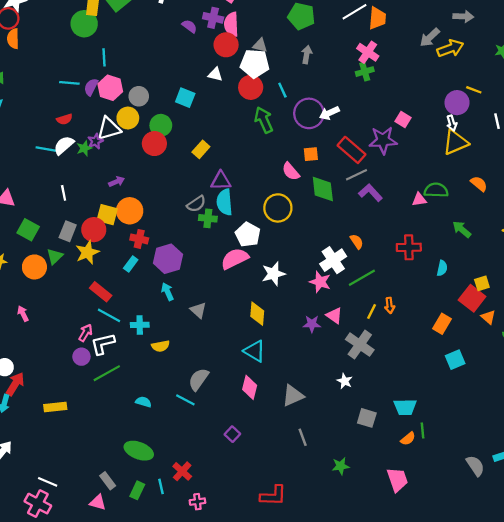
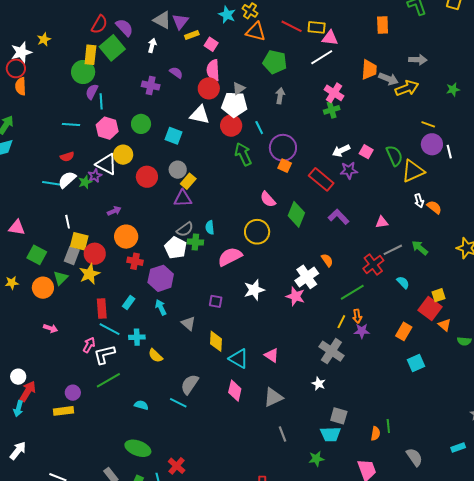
purple cross: (213, 18) -> (151, 86), moved
orange trapezoid: (377, 18) -> (369, 70), moved
gray arrow: (430, 37) -> (389, 79), turned -114
gray triangle: (260, 45) -> (239, 88), turned -48
white triangle: (215, 74) -> (200, 115), size x1.5
purple semicircle: (91, 87) -> (92, 92), moved
gray circle: (139, 96) -> (178, 170), moved
purple circle: (457, 103) -> (432, 144), moved
white arrow: (329, 113) -> (341, 151), moved
white arrow: (452, 123) -> (419, 201), moved
green circle: (161, 125) -> (141, 124), moved
white triangle: (109, 129) -> (106, 164), turned 45
purple star: (383, 140) -> (349, 170), size x0.7
orange square: (311, 154) -> (285, 166), moved, turned 32
gray line: (356, 175) -> (393, 250), moved
purple triangle: (221, 181) -> (183, 198), moved
green diamond: (323, 189) -> (296, 214), turned 30
green semicircle: (436, 190) -> (394, 156), moved, turned 65
cyan semicircle: (225, 202) -> (210, 227), size x0.6
yellow square: (107, 215) -> (79, 241), moved
white pentagon: (248, 235) -> (176, 248), moved
red cross: (409, 247) -> (373, 265), turned -35
pink semicircle: (235, 259) -> (230, 257), moved
cyan rectangle: (131, 264) -> (129, 302), moved
cyan semicircle: (442, 268) -> (403, 282), turned -56
green line: (362, 278) -> (352, 292), moved
red rectangle: (101, 292) -> (102, 308), turned 48
pink arrow: (23, 314) -> (50, 328), moved, turned 136
yellow diamond: (257, 314) -> (216, 341), moved
pink triangle: (334, 316) -> (272, 355), moved
purple star: (312, 324) -> (362, 331), moved
yellow semicircle: (161, 346) -> (156, 356), turned 56
purple circle: (81, 357) -> (73, 393), moved
cyan trapezoid: (405, 407) -> (331, 434), moved
purple square: (232, 434) -> (216, 301), moved, turned -32
orange semicircle: (408, 439) -> (376, 434), turned -40
gray semicircle: (475, 466) -> (414, 457), moved

